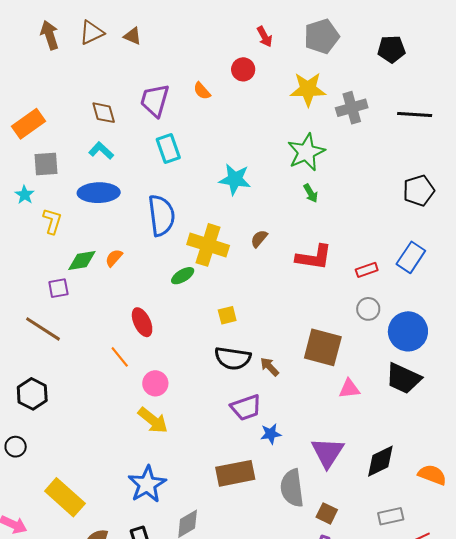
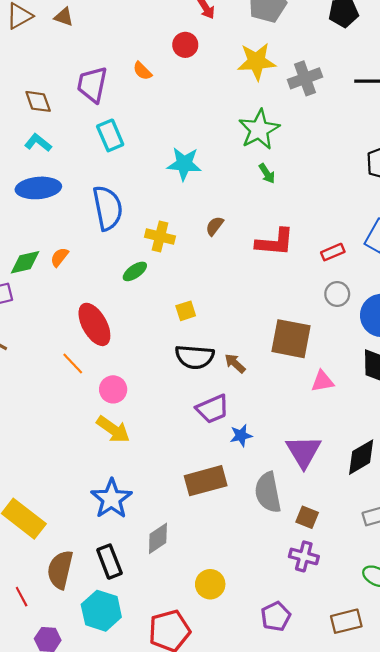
yellow cross: (208, 245) -> (160, 237), size x0.7
red ellipse: (142, 322) -> (94, 324), size x1.4

